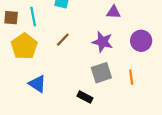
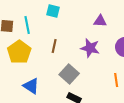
brown line: (63, 40) -> (54, 46), turned -32
gray square: (101, 73) -> (69, 74), moved, turned -30

